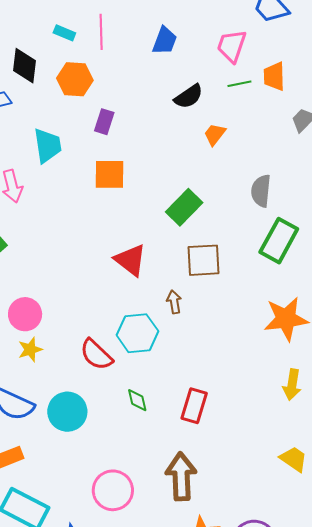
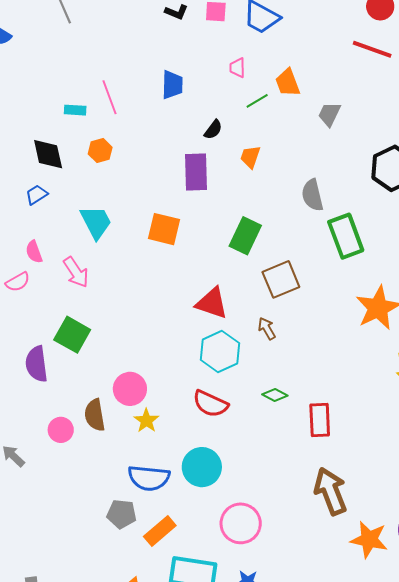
pink trapezoid: (232, 46) -> (237, 68), size x0.6
orange hexagon: (75, 79) -> (100, 151), size x0.7
black semicircle: (189, 96) -> (213, 130), size x0.7
purple rectangle: (104, 122) -> (196, 172), moved, size x1.5
orange square: (110, 174) -> (164, 229), turned 32
green rectangle: (279, 241) -> (346, 236), turned -30
cyan hexagon: (137, 333) -> (220, 352), moved
green diamond: (137, 400) -> (275, 395), moved, turned -30
pink circle: (113, 490) -> (241, 523), moved

